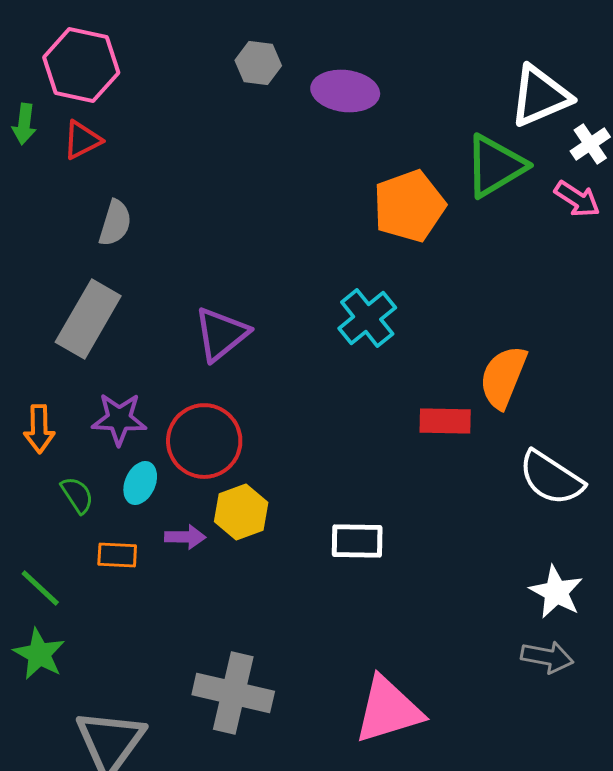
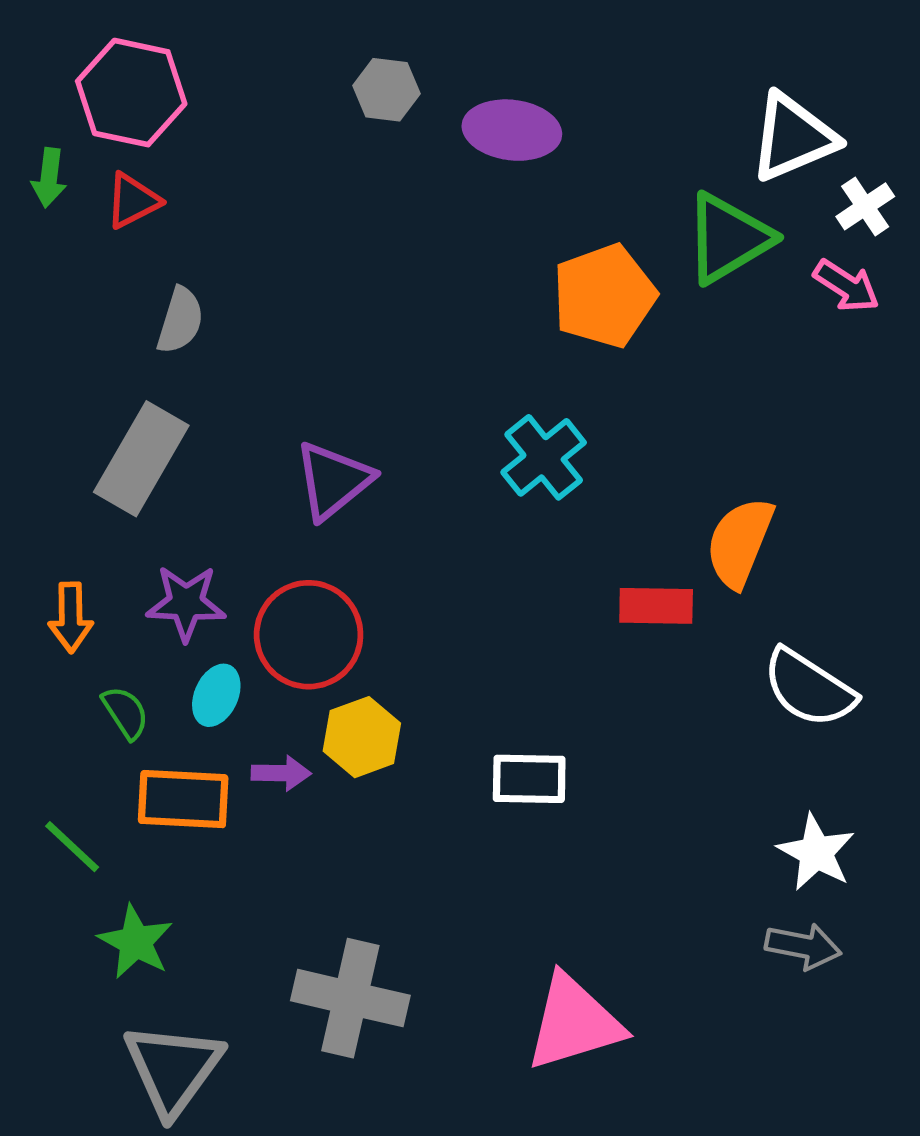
orange rectangle: (117, 555) -> (183, 799), size x1.6
green star: (39, 654) -> (136, 942), moved

